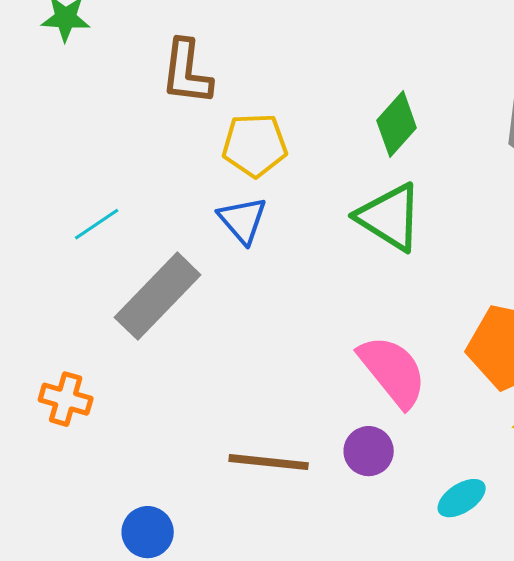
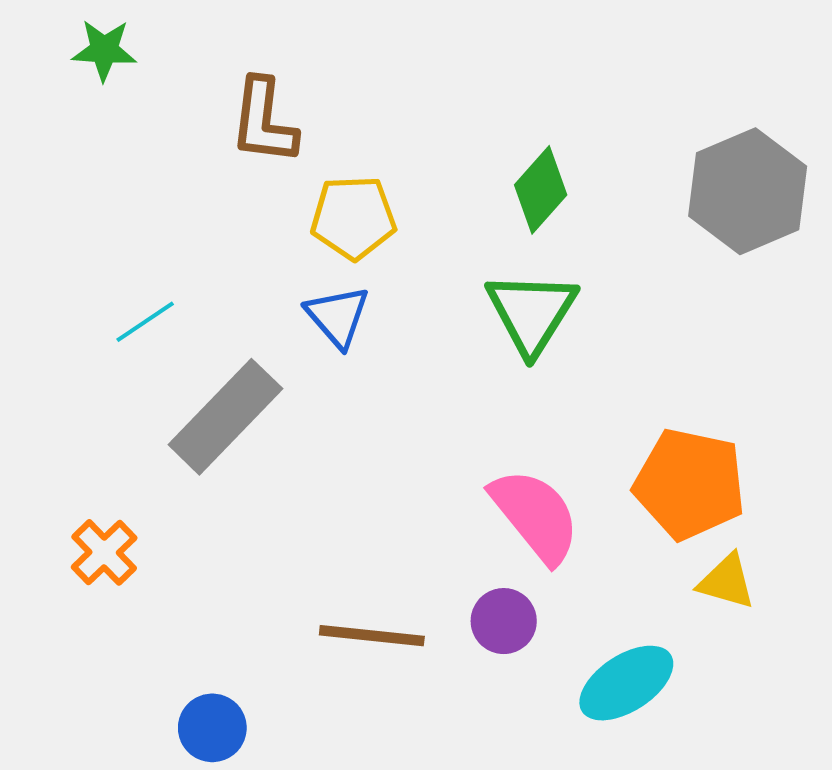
green triangle: (390, 217) -> (531, 313), turned 30
orange cross: (66, 399) -> (104, 552), turned 30
cyan ellipse: (462, 498) -> (626, 683), size x1.5

